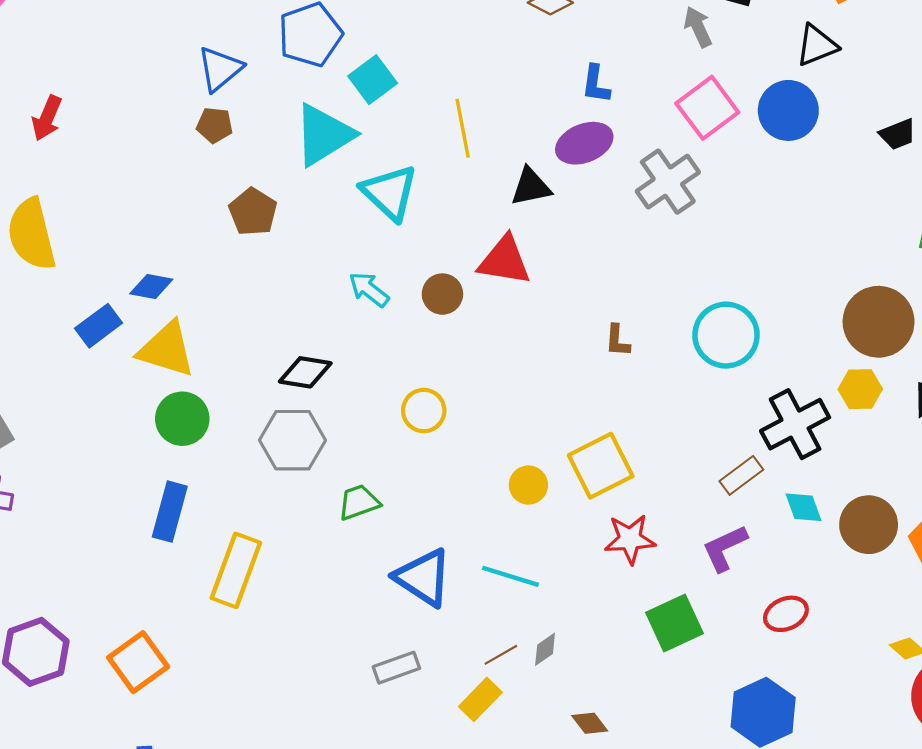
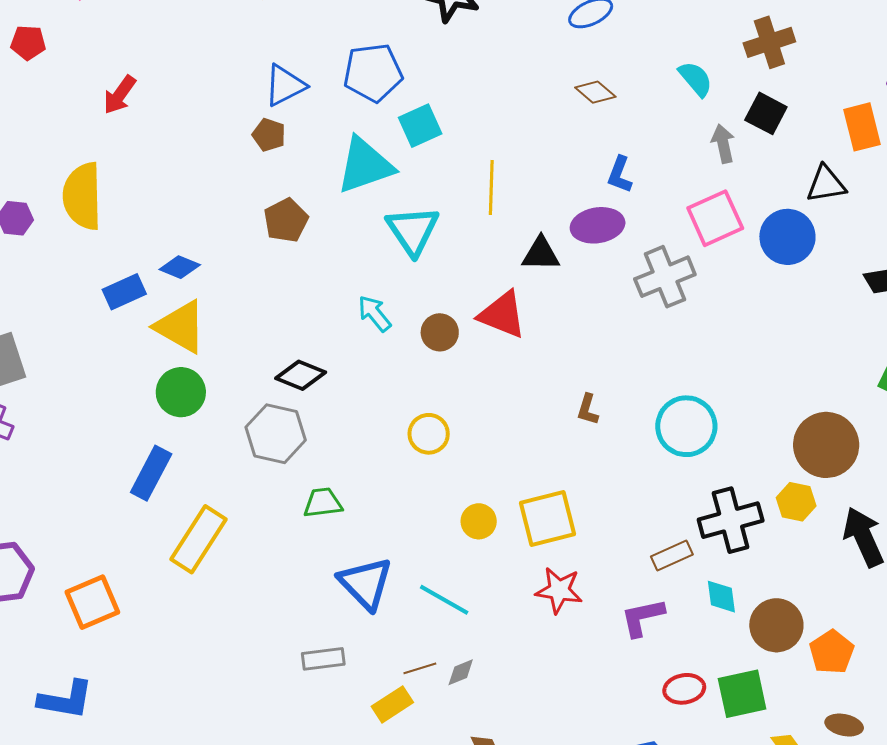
yellow circle: (424, 411) -> (429, 434), moved
green square: (674, 623) -> (742, 694), moved

